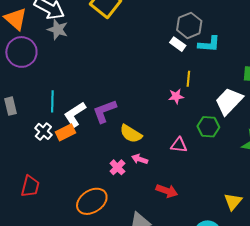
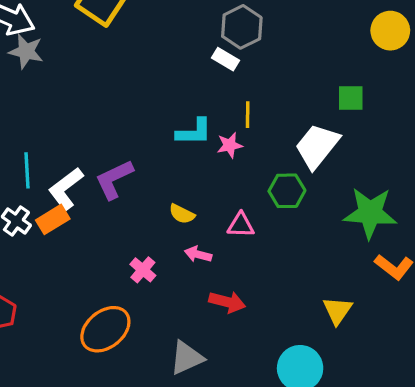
cyan L-shape: (209, 44) -> (194, 132), moved
yellow semicircle: (131, 134) -> (182, 214), moved, size x0.7
pink arrow: (140, 159) -> (198, 254), moved

